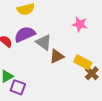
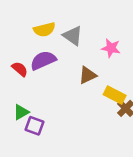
gray triangle: (44, 42) -> (73, 36), moved
brown triangle: (57, 56) -> (88, 75), moved

